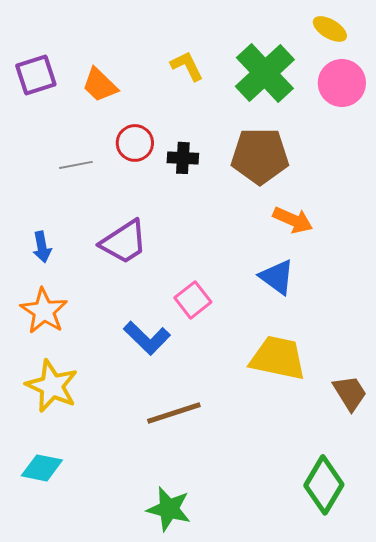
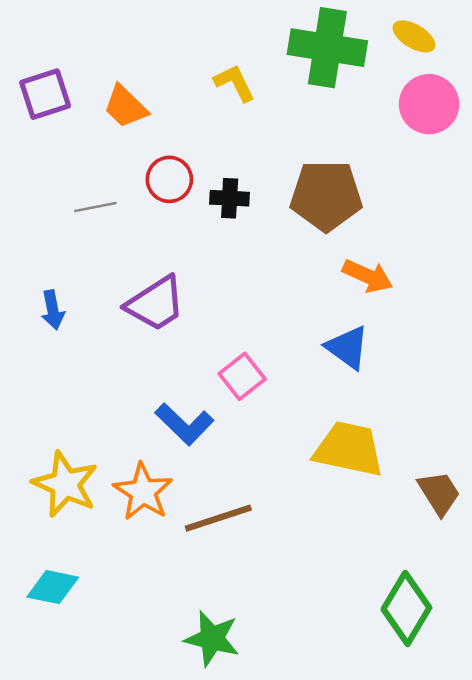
green cross: (265, 73) -> (327, 48), moved, turned -38
orange star: (44, 311) -> (143, 492), moved

